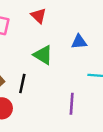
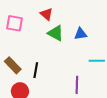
green triangle: (43, 55) -> (56, 33), moved

